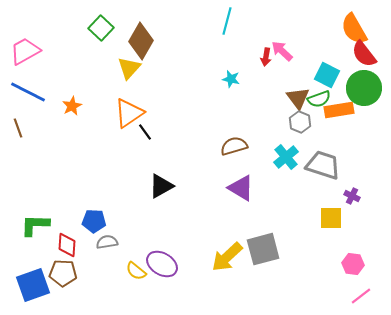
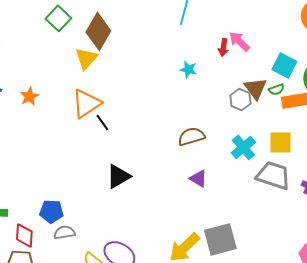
green semicircle: (319, 99) -> (276, 89), size x0.7
gray hexagon: (300, 122) -> (240, 99), moved
gray trapezoid: (323, 165) -> (273, 175), moved
purple triangle: (241, 188) -> (198, 178), size x0.7
yellow square: (331, 218) -> (280, 142), moved

